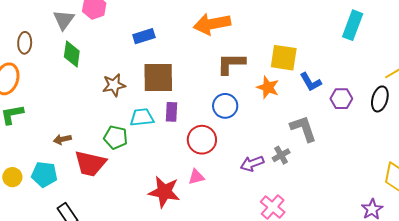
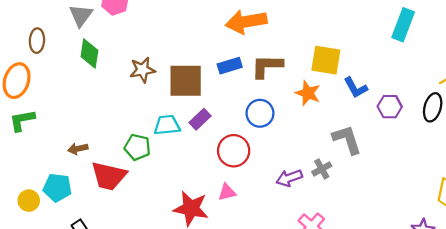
blue rectangle: (144, 36) -> (230, 66), moved
brown star: (114, 85) -> (142, 70), moved
purple rectangle: (171, 112) -> (200, 119), turned 42
yellow circle: (12, 177) -> (29, 201), moved

